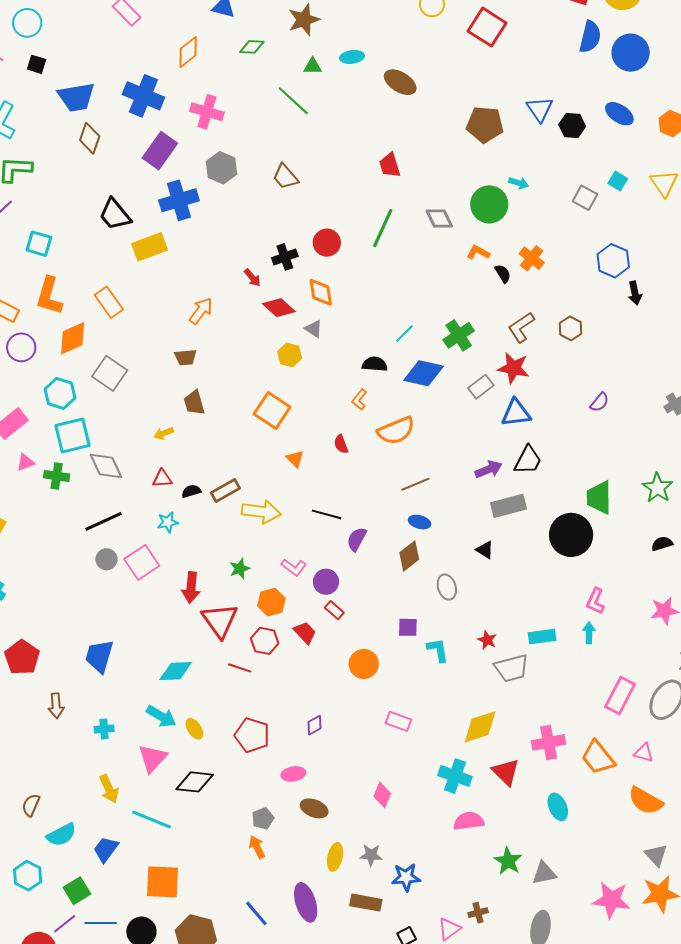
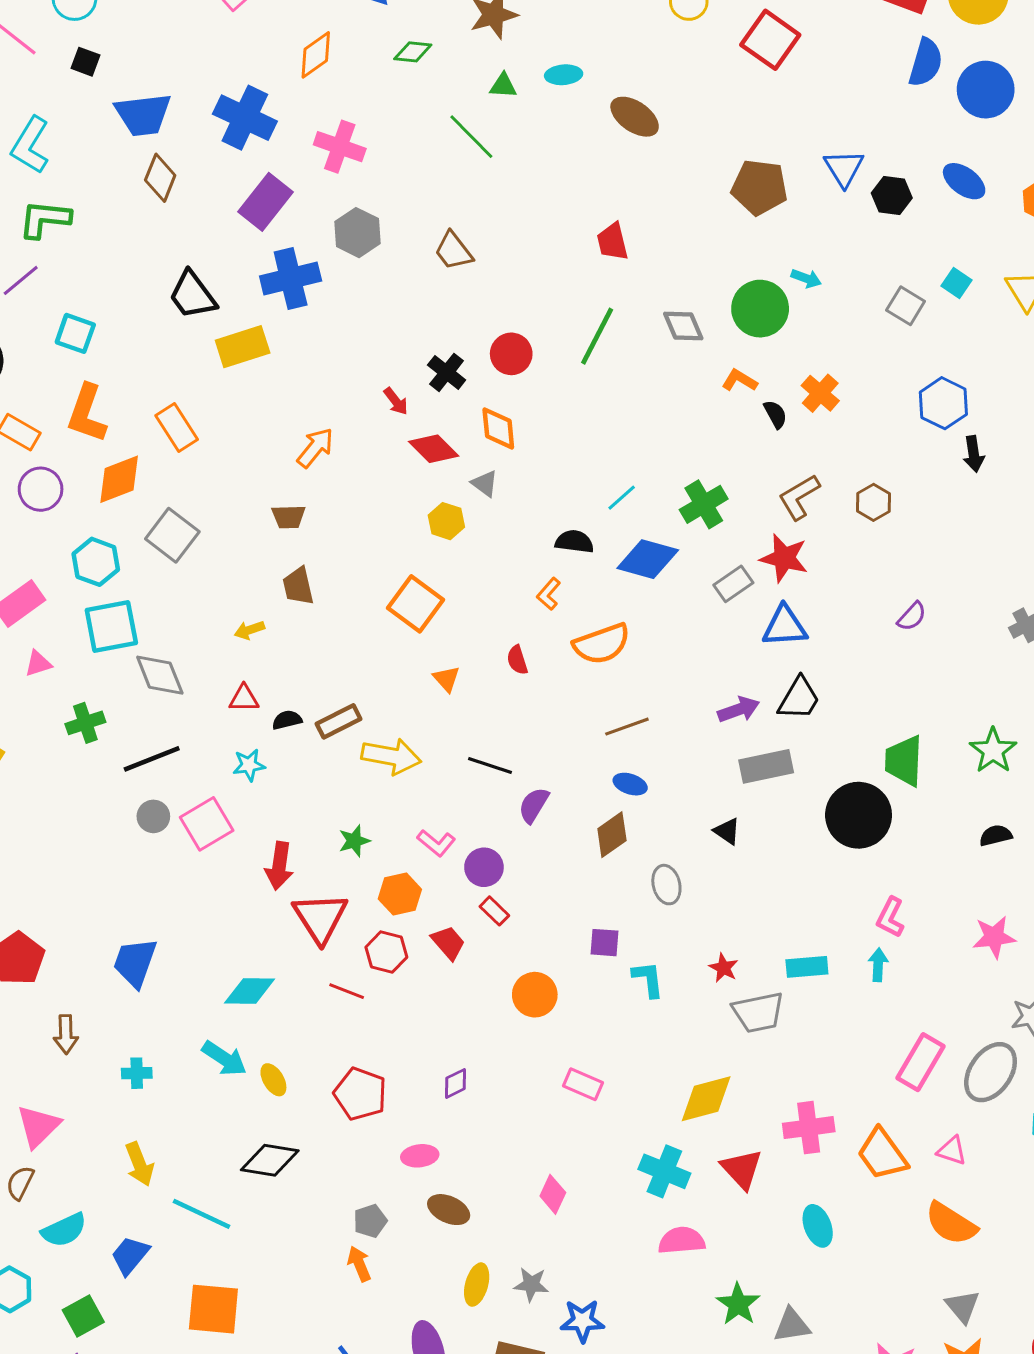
black cross: (285, 257) -> (447, 372), turned -35
green cross: (57, 476) -> (85, 723), moved, turned -30
pink triangle: (153, 758) -> (38, 1126), moved

